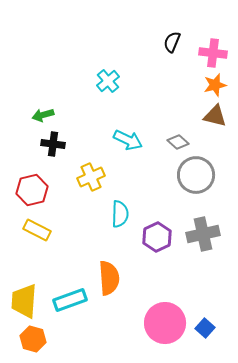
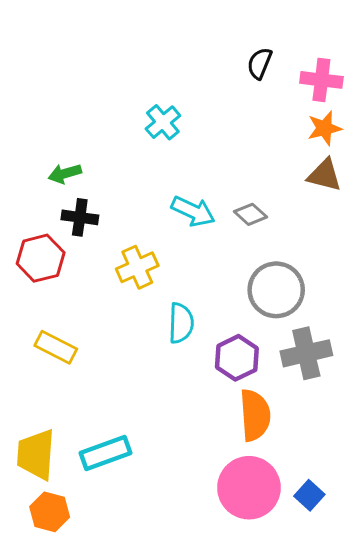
gray diamond: (178, 142) -> (250, 214), moved
gray circle: (196, 175) -> (276, 290), moved
red hexagon: (32, 190) -> (41, 258), moved
orange semicircle: (109, 278) -> (255, 415), moved

